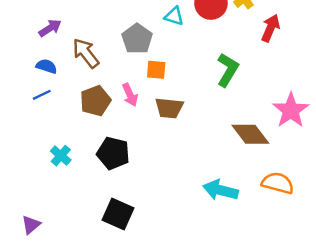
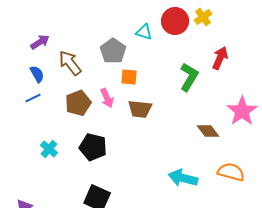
red arrow: (271, 28) -> (220, 58), moved
blue semicircle: (46, 66) -> (37, 74), turned 42
brown diamond: (250, 134) -> (208, 131), size x0.7

